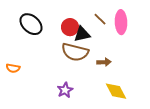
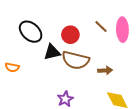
black triangle: (82, 34) -> (52, 52), moved
orange semicircle: (13, 68) -> (12, 67), moved

